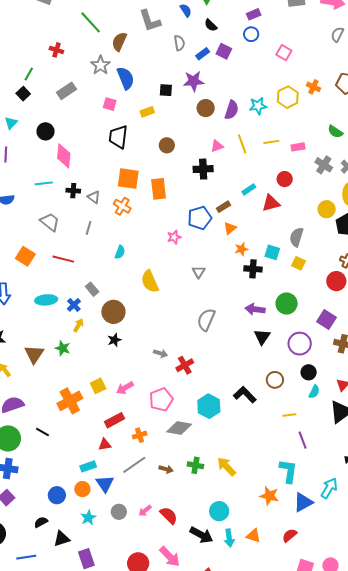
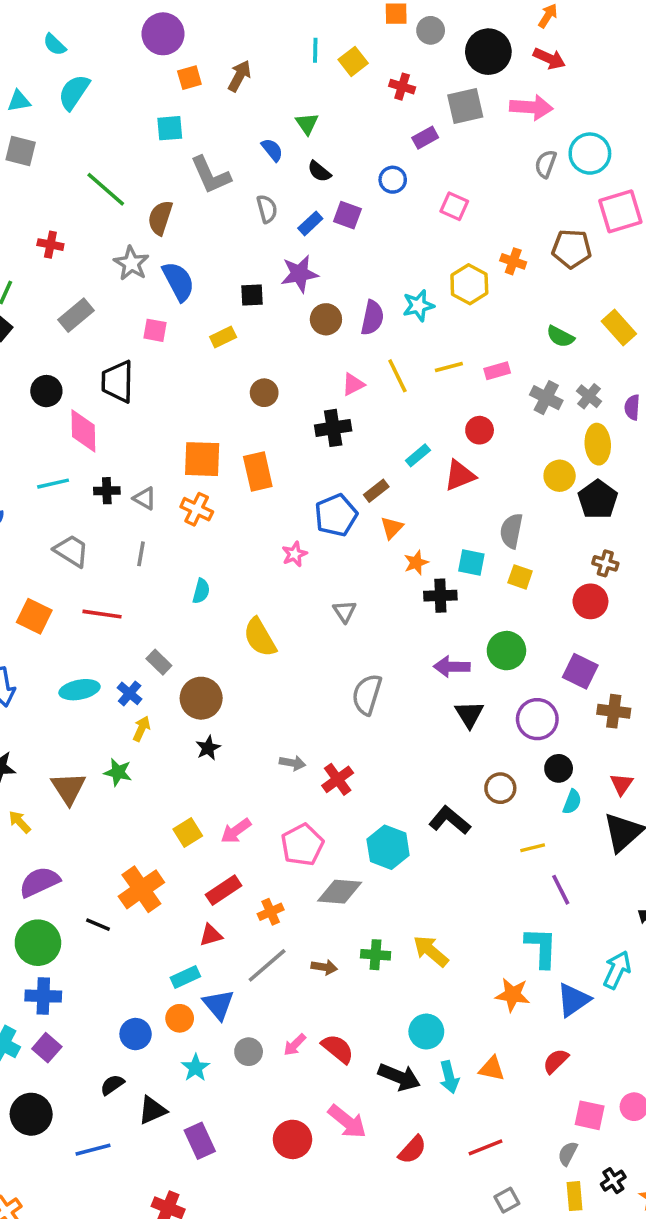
purple rectangle: (254, 14) -> (425, 138), moved
black trapezoid: (118, 137) -> (117, 382), moved
orange cross: (70, 401) -> (141, 889), moved

